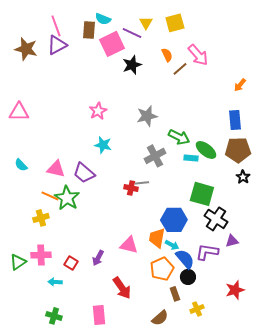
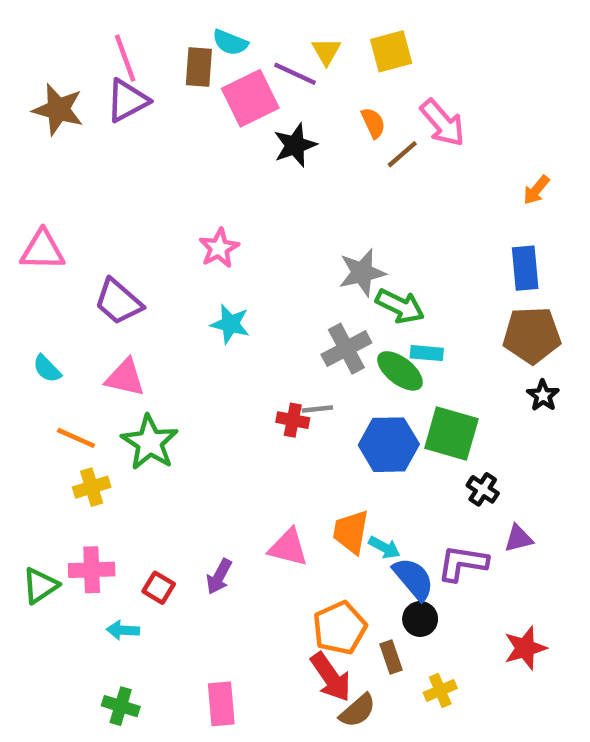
gray star: (147, 116) -> (362, 273), moved
green ellipse: (206, 150) -> (400, 371), moved
purple trapezoid: (84, 173) -> (118, 302), moved
orange line: (50, 196) -> (76, 438), moved
black cross: (216, 219) -> (483, 489), size x0.6
blue hexagon: (174, 220) -> (389, 445), moved
orange pentagon: (162, 269) -> (340, 628), moved
red arrow: (122, 288) -> (331, 677), moved

